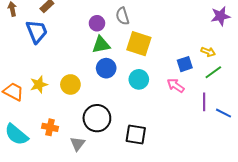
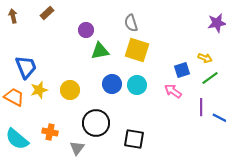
gray semicircle: (122, 16) -> (131, 23), moved
purple circle: (97, 23) -> (86, 30), moved
blue trapezoid: (37, 31) -> (26, 67), moved
blue circle: (106, 68) -> (112, 84), moved

